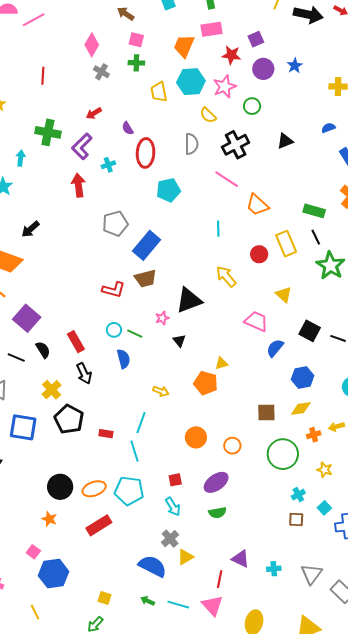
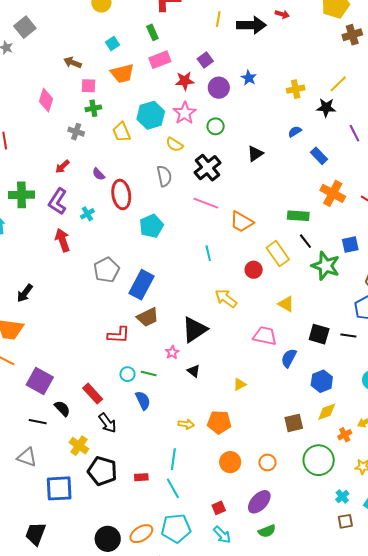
orange trapezoid: (184, 46) -> (122, 73), moved, turned -115
gray cross: (101, 72) -> (76, 132), moved
orange pentagon: (206, 383) -> (219, 422), moved

